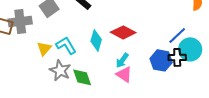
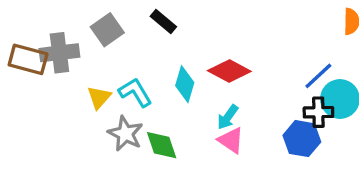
blue hexagon: (161, 60) -> (302, 139), moved

